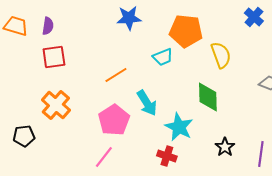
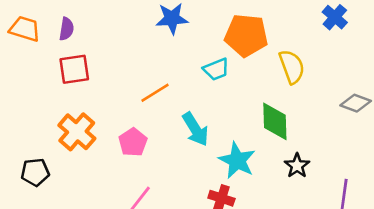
pink pentagon: (114, 120) -> (133, 142), moved, size x0.7
black star: (225, 147) -> (297, 166), moved

